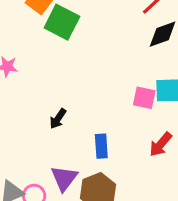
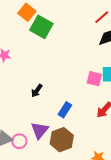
blue rectangle: (101, 146) -> (65, 110), turned 35

